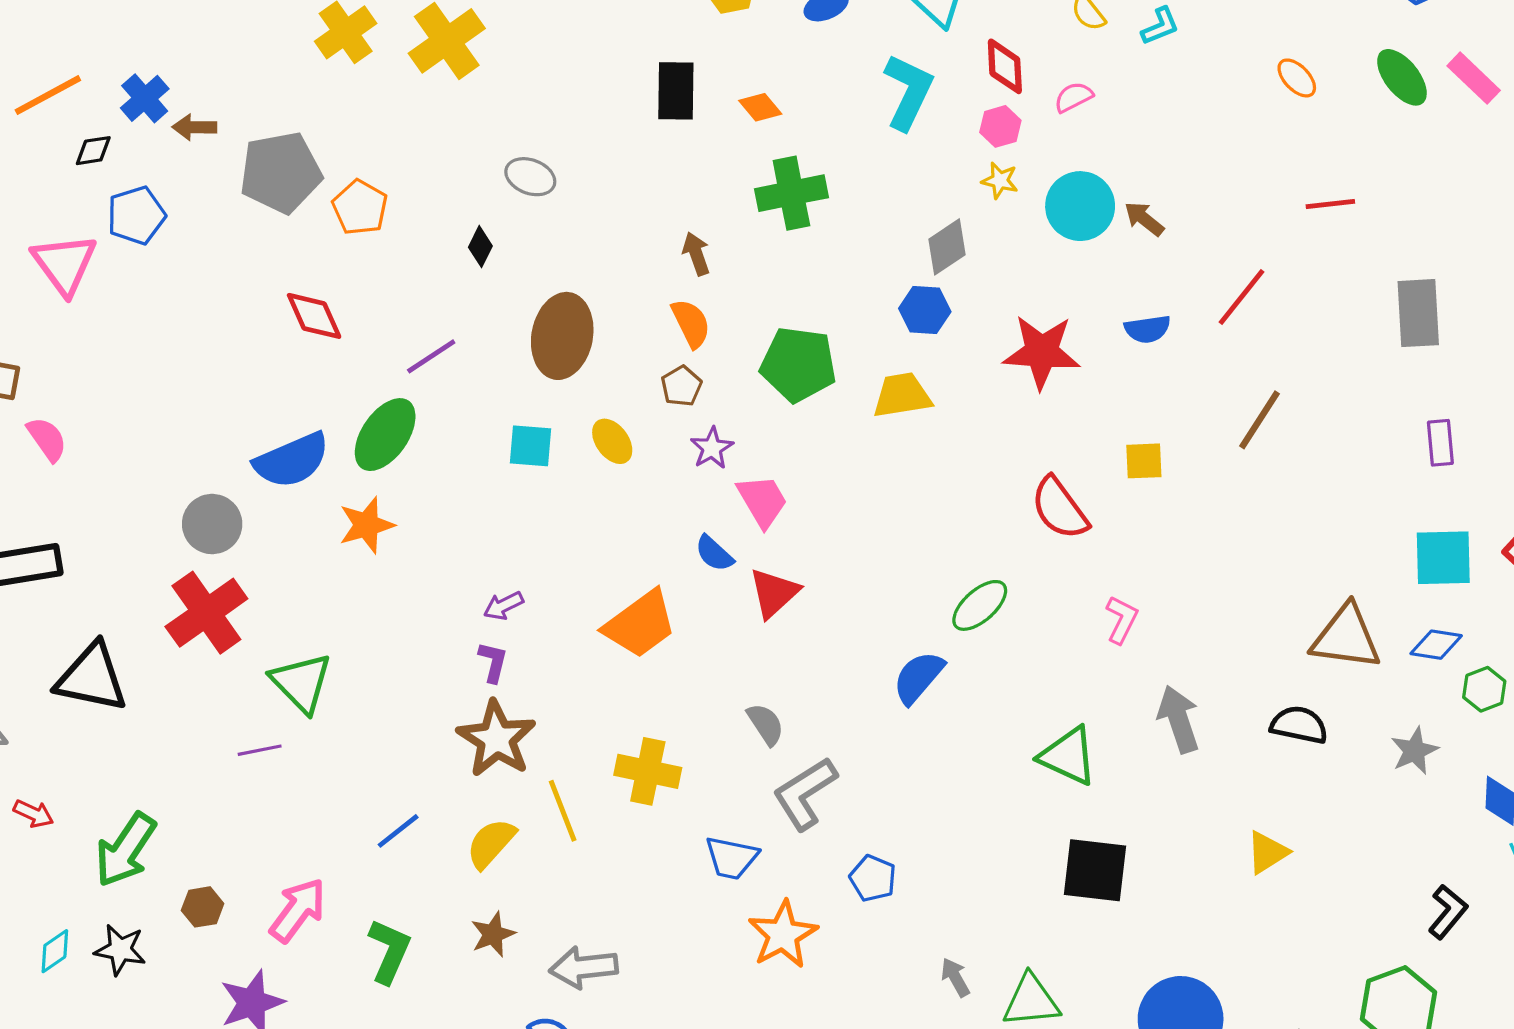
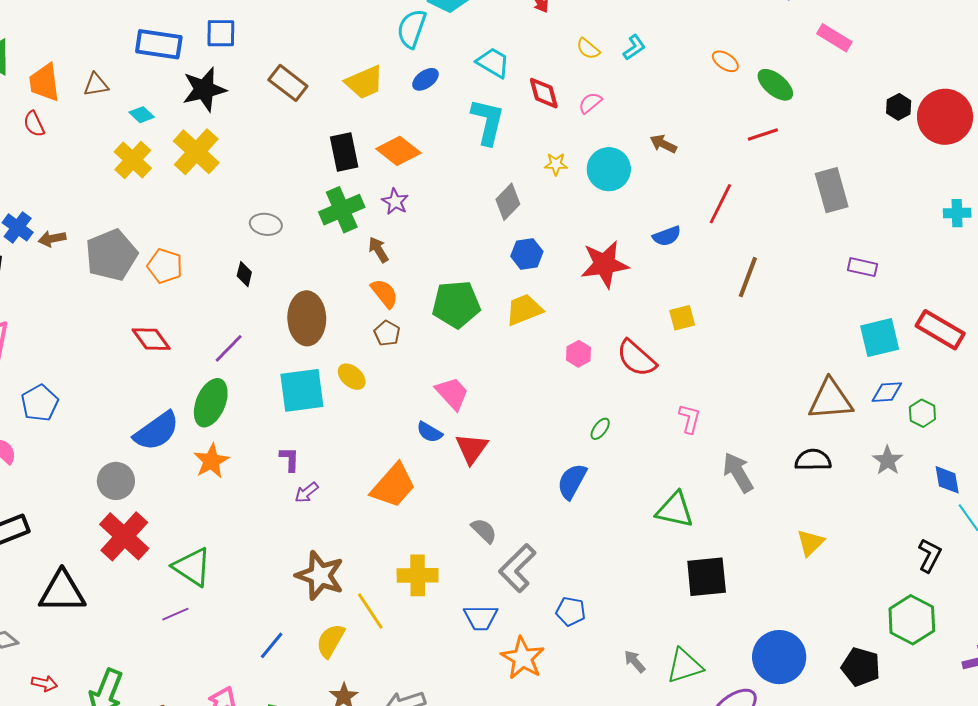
green ellipse: (1402, 77) -> (775, 85), moved
orange diamond: (760, 107) -> (398, 151), size x1.6
pink hexagon: (1000, 126) -> (579, 354), moved
green cross: (791, 193) -> (342, 210), moved
blue pentagon: (136, 215) -> (40, 403), moved
brown arrow: (1144, 219) -> (663, 144), moved
gray diamond: (947, 247) -> (508, 202), moved
purple rectangle: (1440, 443) -> (863, 267), turned -60
cyan square: (531, 446) -> (302, 390), size x1.6
purple star: (712, 448) -> (395, 202), moved
green ellipse: (980, 605) -> (600, 429), size x0.6
purple L-shape: (493, 662) -> (290, 459), moved

